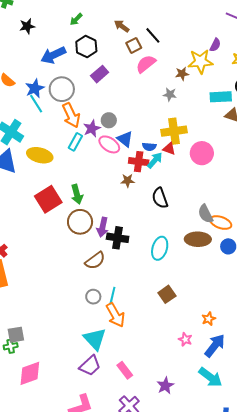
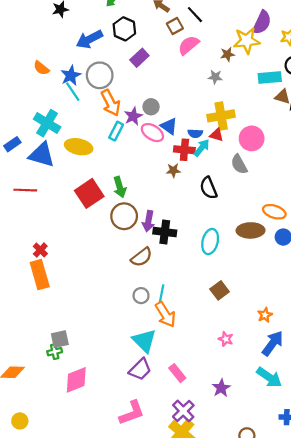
purple semicircle: (215, 45) -> (262, 22), size x1.6
gray semicircle: (206, 214) -> (239, 164), moved
pink star: (185, 339) -> (226, 339), moved

